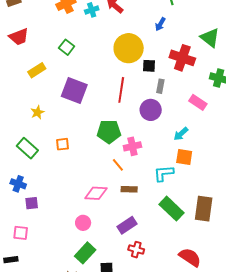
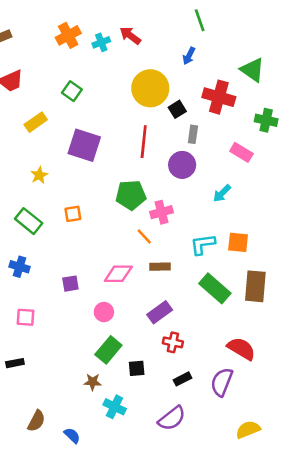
black square: (149, 66) -> (177, 109), turned -32
orange square: (184, 157) -> (238, 242), moved
purple square: (32, 203) -> (70, 284), moved
pink square: (21, 233) -> (26, 317), moved

